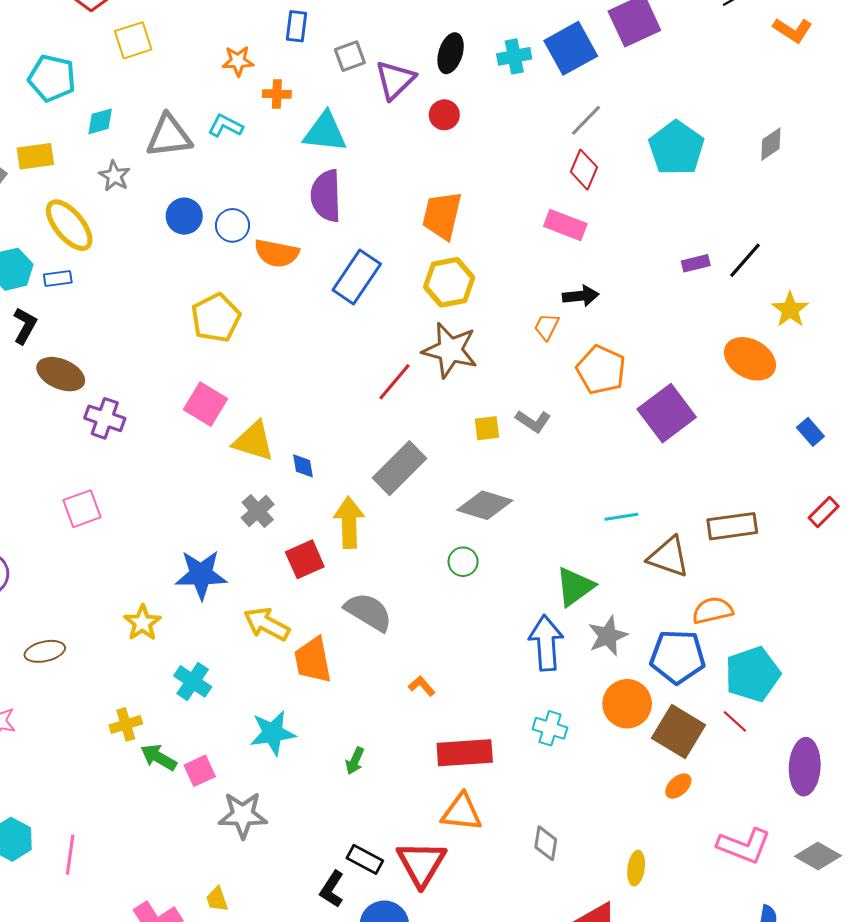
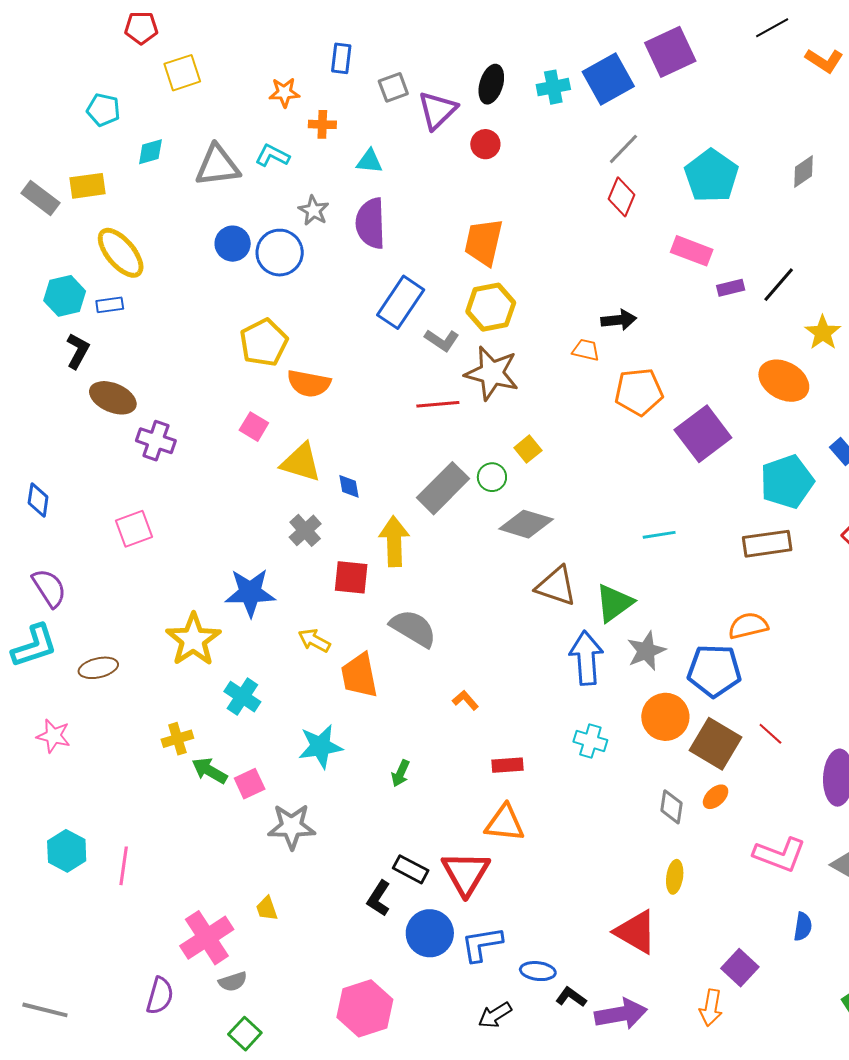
cyan pentagon: (52, 78) -> (103, 110), size x0.7
cyan triangle: (325, 132) -> (369, 161), size x0.6
gray star: (114, 176) -> (314, 210), moved
blue circle: (232, 225) -> (280, 253), size x1.4
pink rectangle: (565, 225) -> (692, 251), moved
orange semicircle: (277, 253) -> (309, 383), moved
orange trapezoid: (547, 327) -> (586, 350), turned 76
orange pentagon: (601, 370) -> (639, 392), turned -30
red line: (395, 382) -> (438, 404), turned 45
pink square: (205, 404) -> (254, 427), size x0.7
gray L-shape: (533, 421) -> (442, 340), moved
yellow square: (487, 428) -> (528, 449), turned -32
brown triangle: (668, 557) -> (556, 586), moved
red square: (305, 559) -> (351, 577), turned 30
green circle: (463, 562) -> (492, 477), moved
yellow star: (142, 623) -> (193, 640), size x1.5
yellow arrow: (267, 624) -> (314, 640), size x0.7
cyan pentagon: (752, 674) -> (787, 482), moved
red rectangle: (465, 753) -> (507, 765), size x0.6
gray diamond: (546, 843) -> (672, 807), moved

